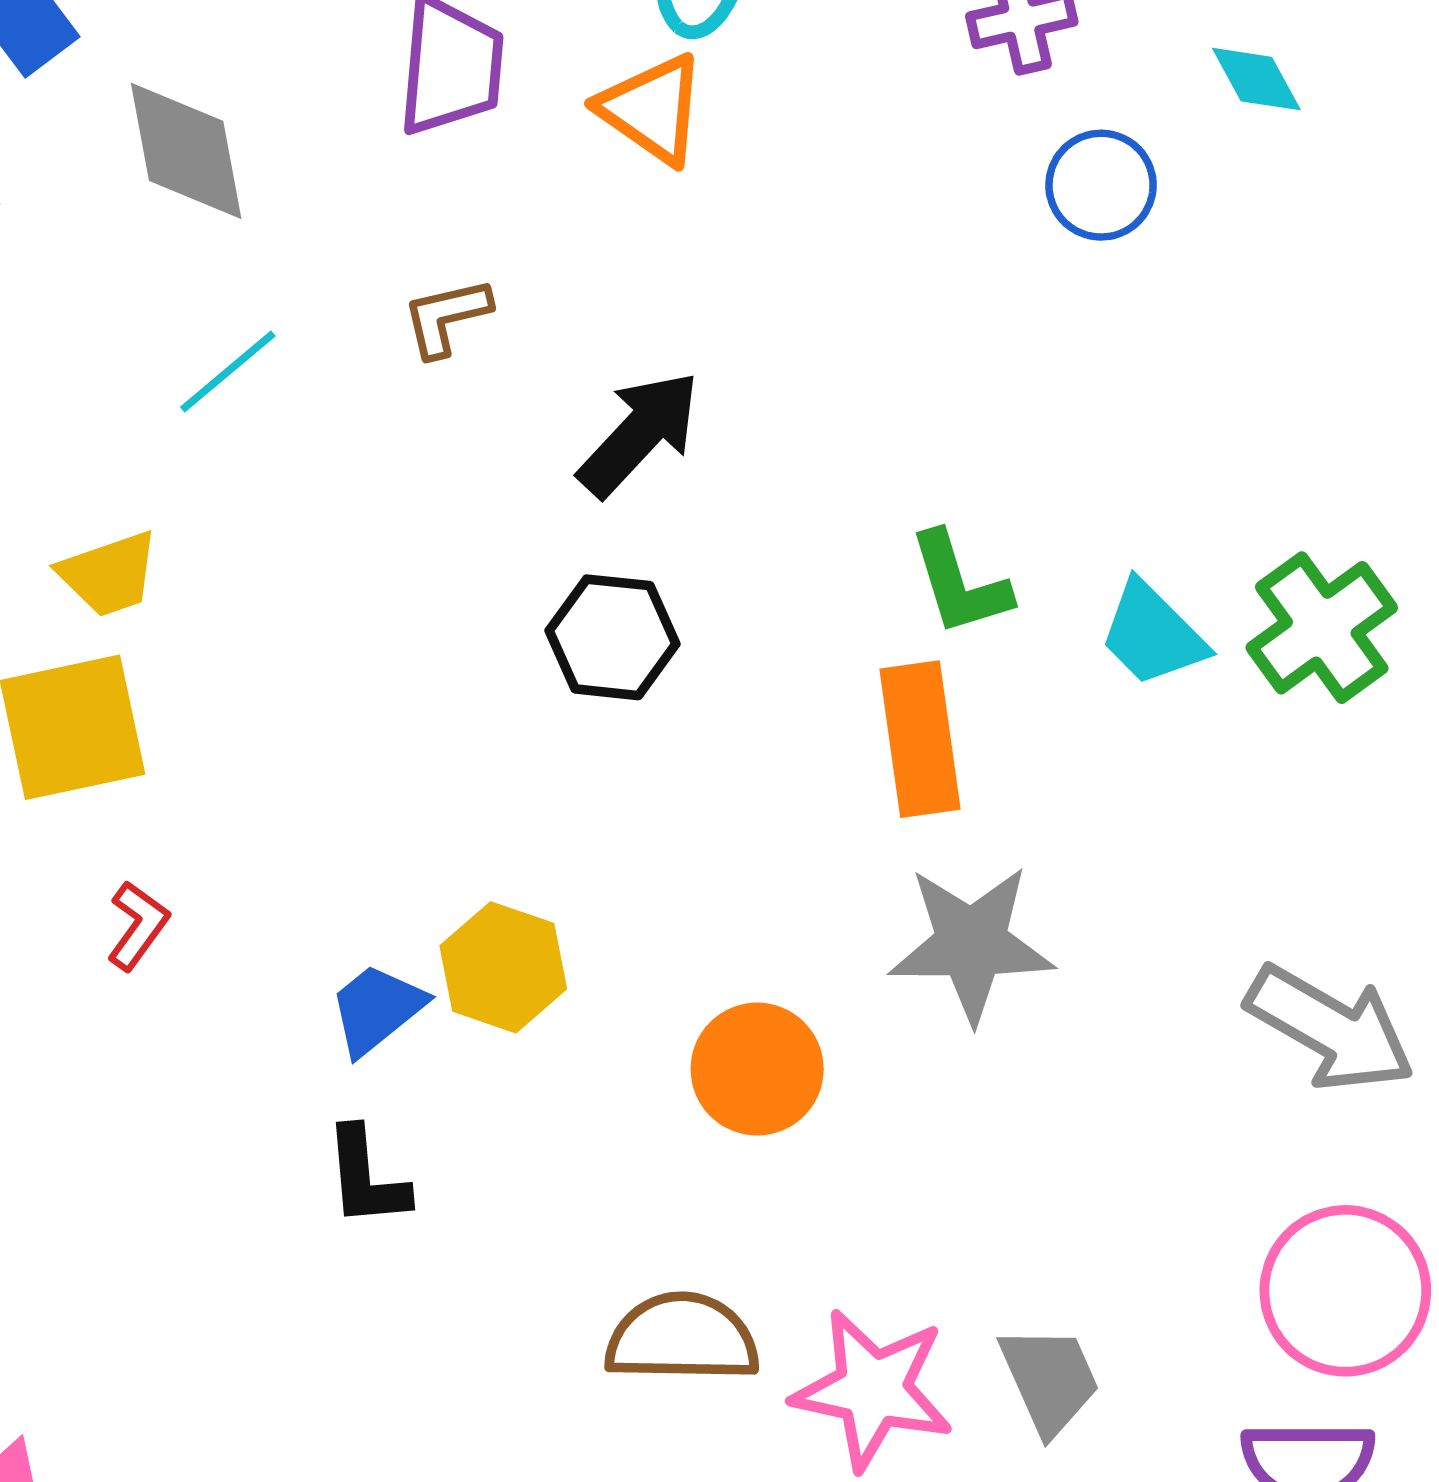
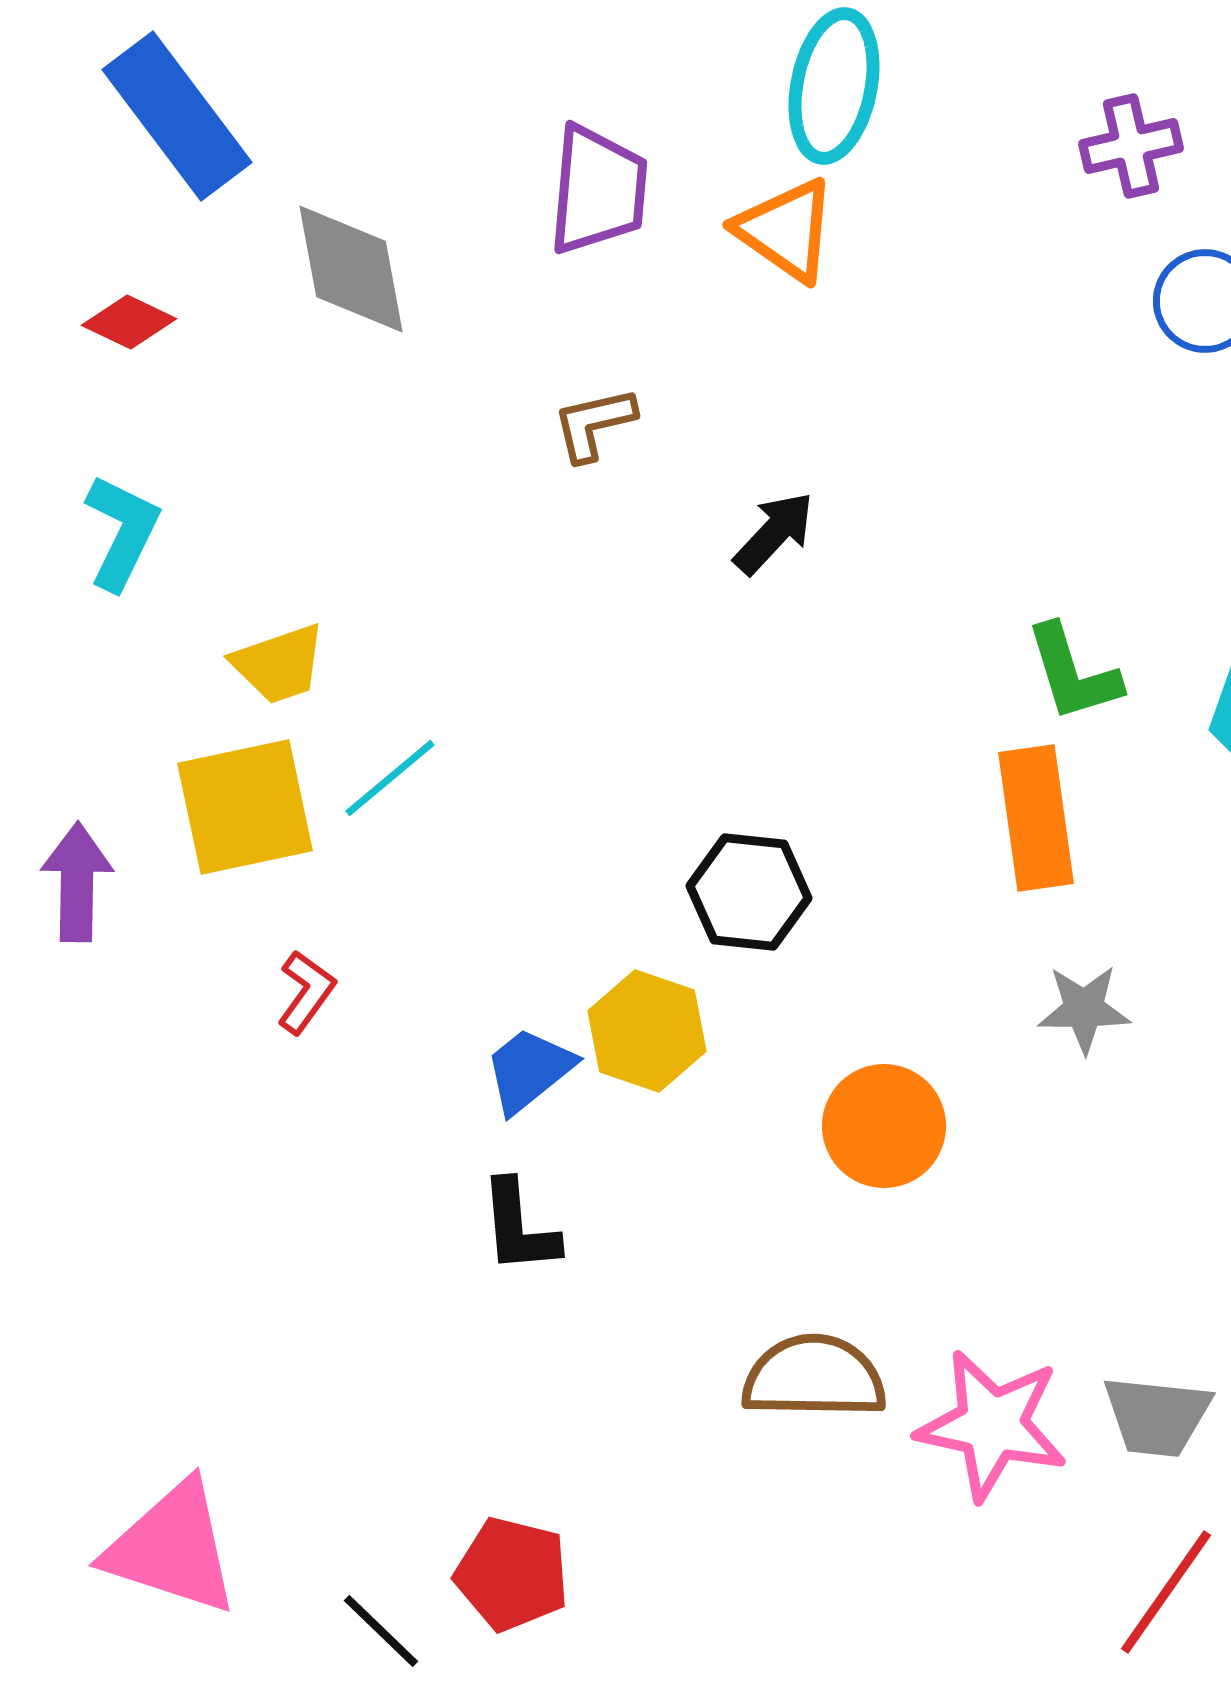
cyan line: (228, 372) -> (390, 778), moved
black arrow: (639, 434) -> (774, 533), size x0.7
black hexagon: (612, 637) -> (749, 892), moved
gray star: (971, 944) -> (1084, 1009), size x0.6
gray trapezoid: (1050, 1380) -> (1157, 1416), turned 120

